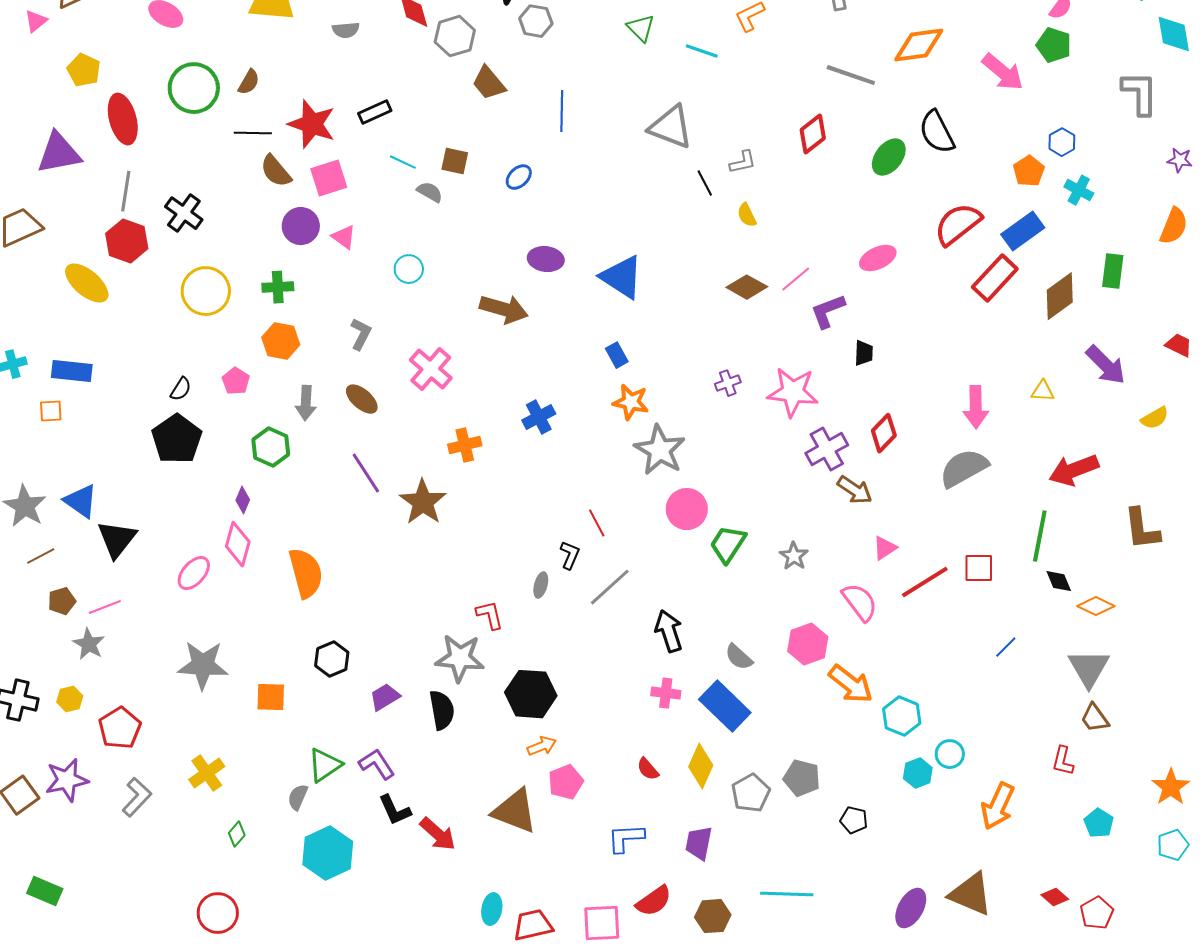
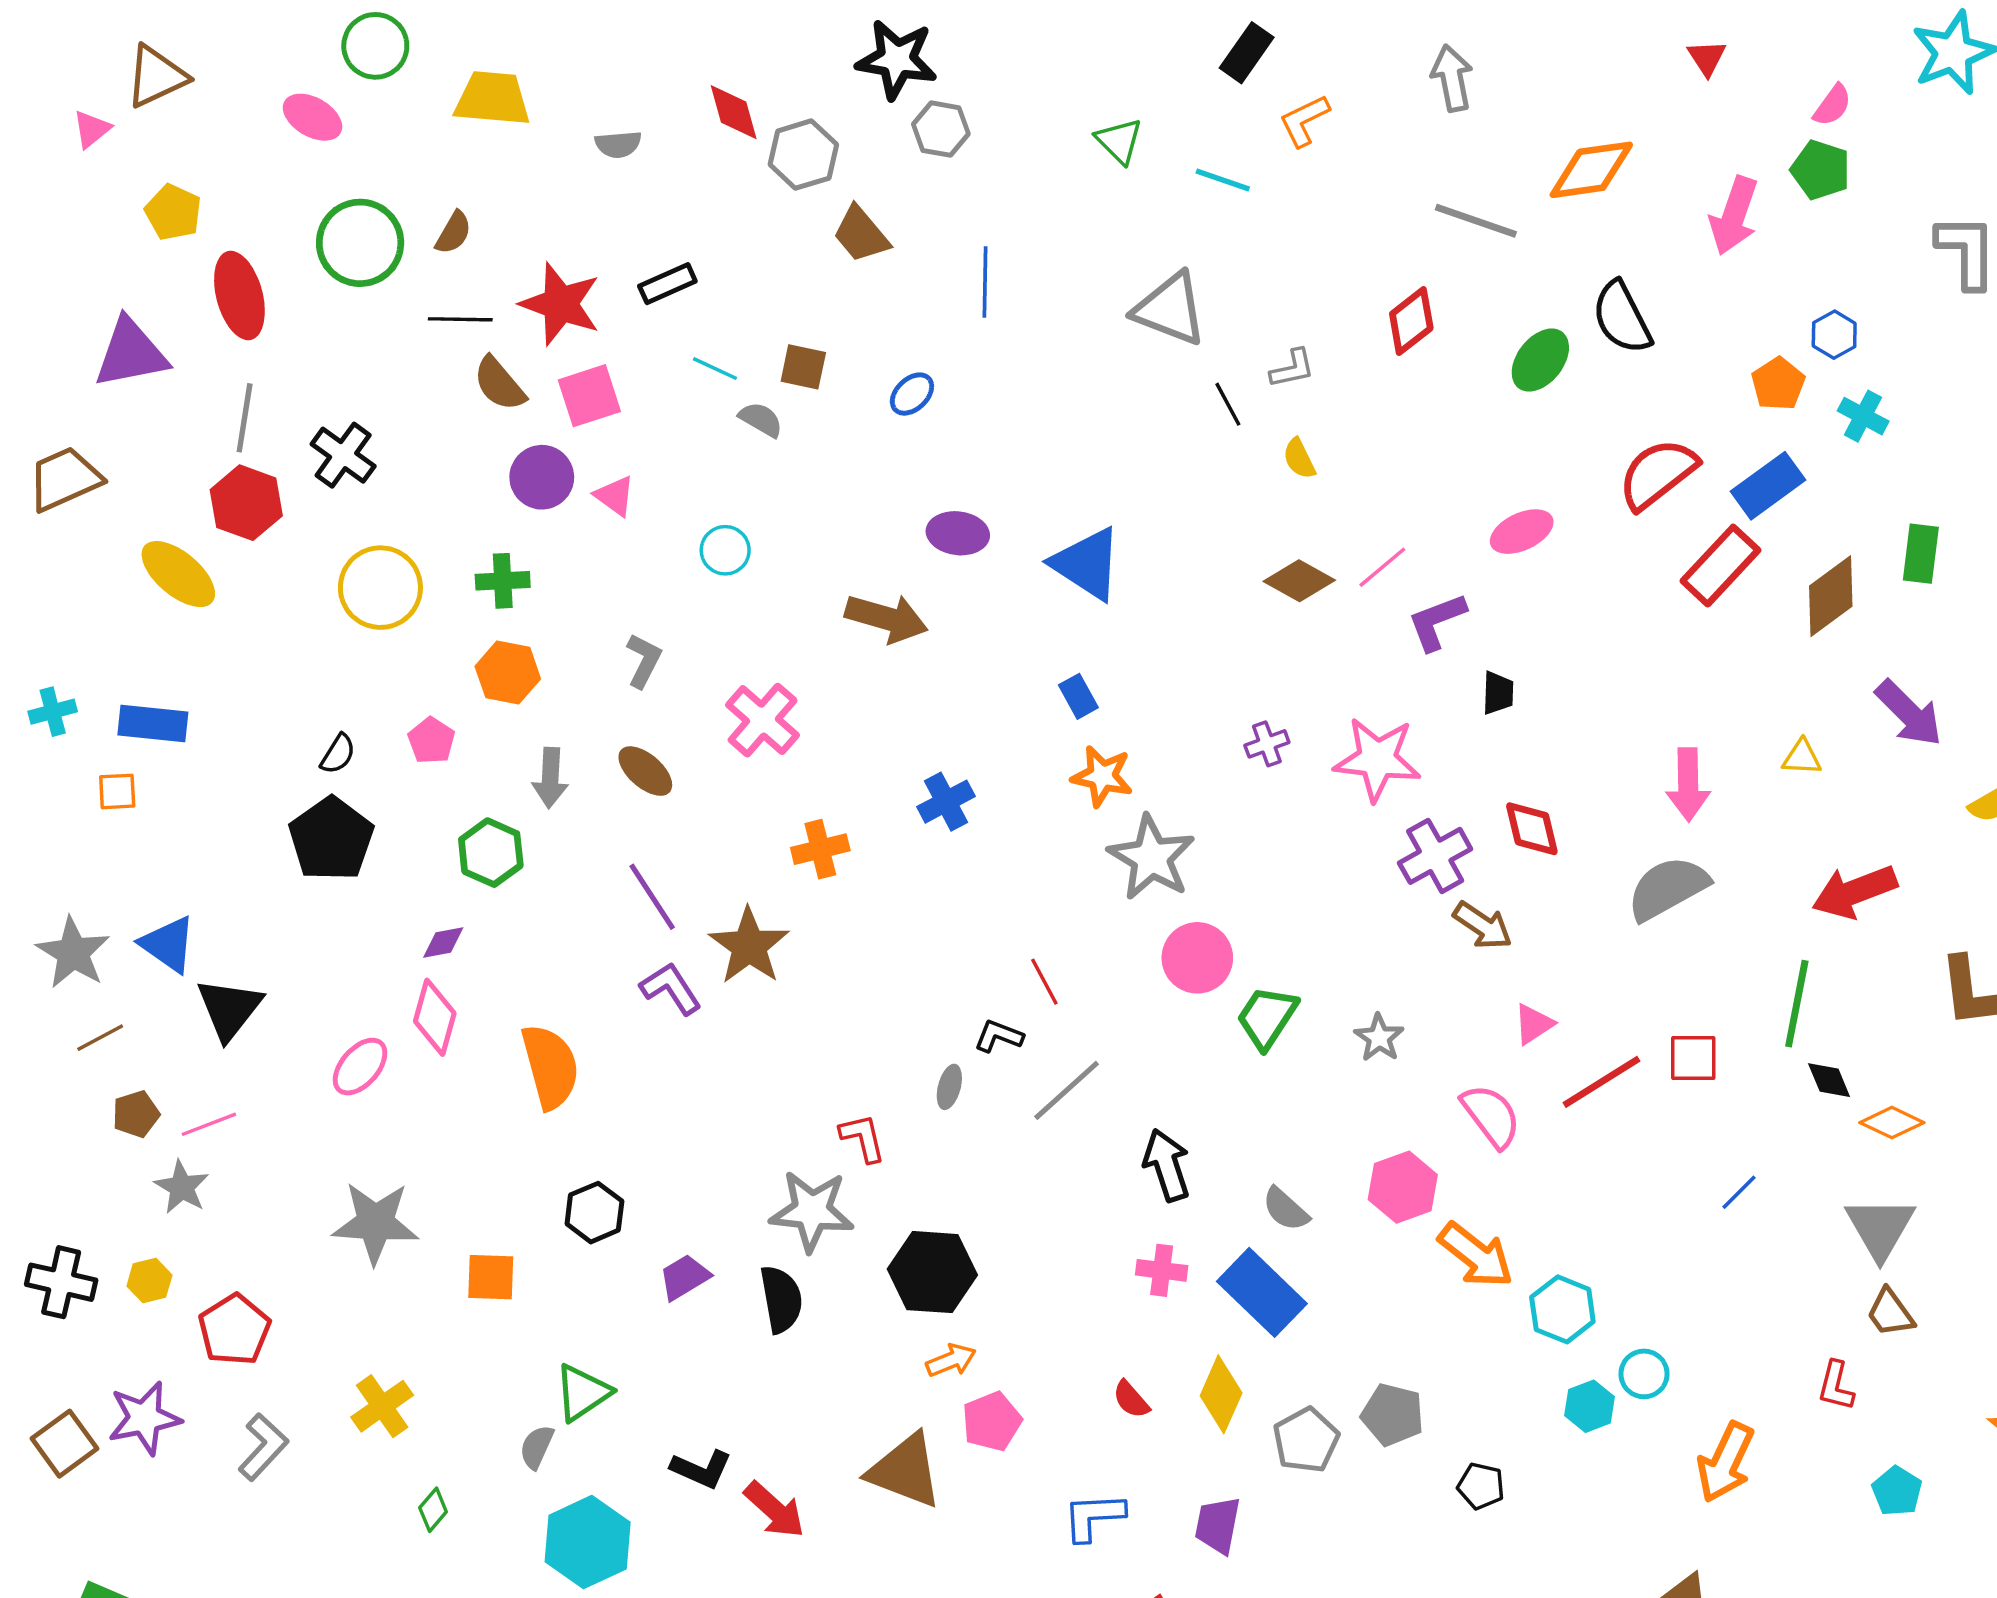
pink arrow: (1003, 72) -> (1734, 216), turned 69
red diamond: (884, 433) -> (1532, 829), turned -57
purple diamond: (243, 500) -> (443, 943), turned 56
black L-shape: (570, 555) -> (999, 1036), turned -92
purple L-shape: (377, 764) -> (671, 988), moved
black L-shape: (395, 810) -> (701, 1469), turned -42

